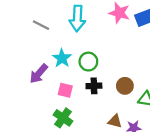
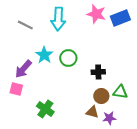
black cross: (94, 86) -> (98, 72), moved
brown circle: (125, 86) -> (101, 96), moved
pink square: (65, 90) -> (16, 89), moved

